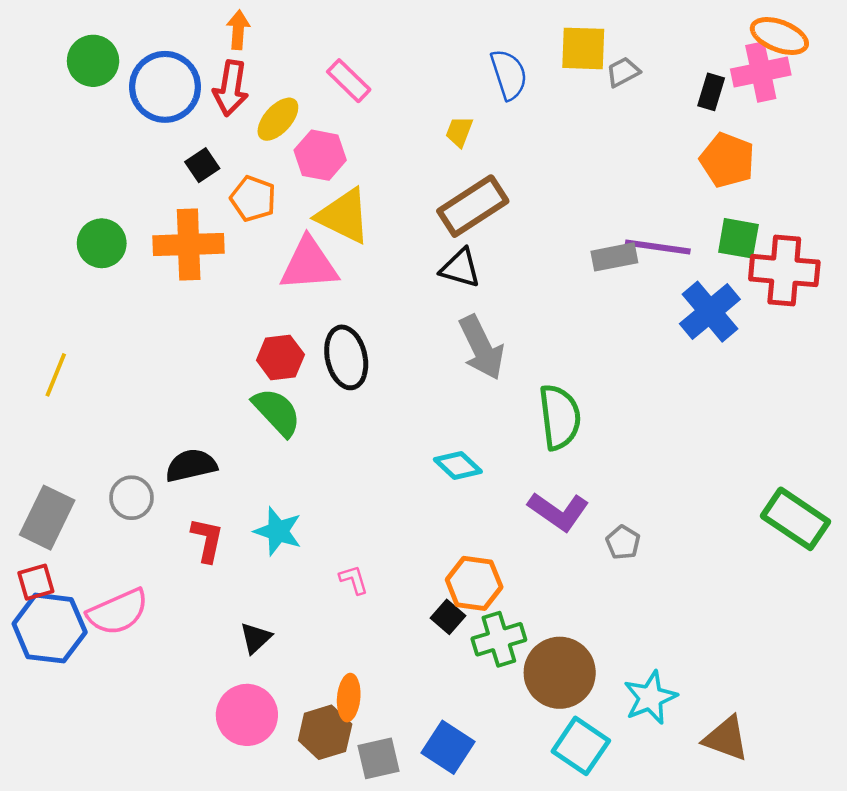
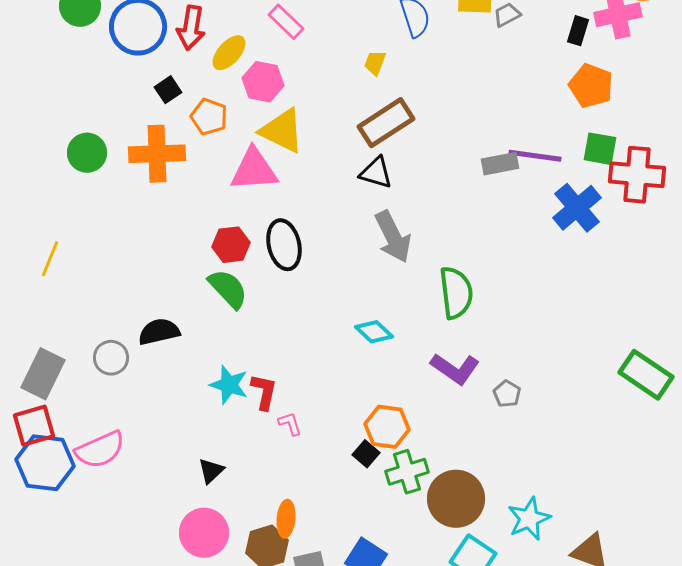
red L-shape: (207, 540) -> (264, 392), moved
red square: (36, 582) -> (34, 426), size x1.4

